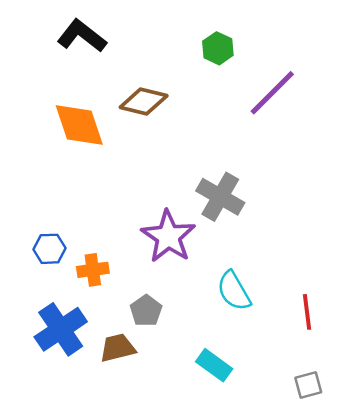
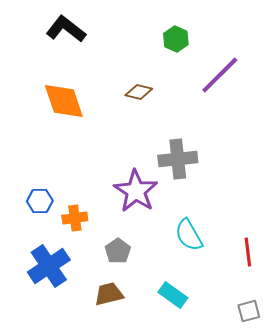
brown diamond: (144, 102) -> (139, 92), moved, size x0.7
gray cross: (220, 197) -> (178, 159), turned -36
brown trapezoid: (118, 348) -> (109, 294), moved

